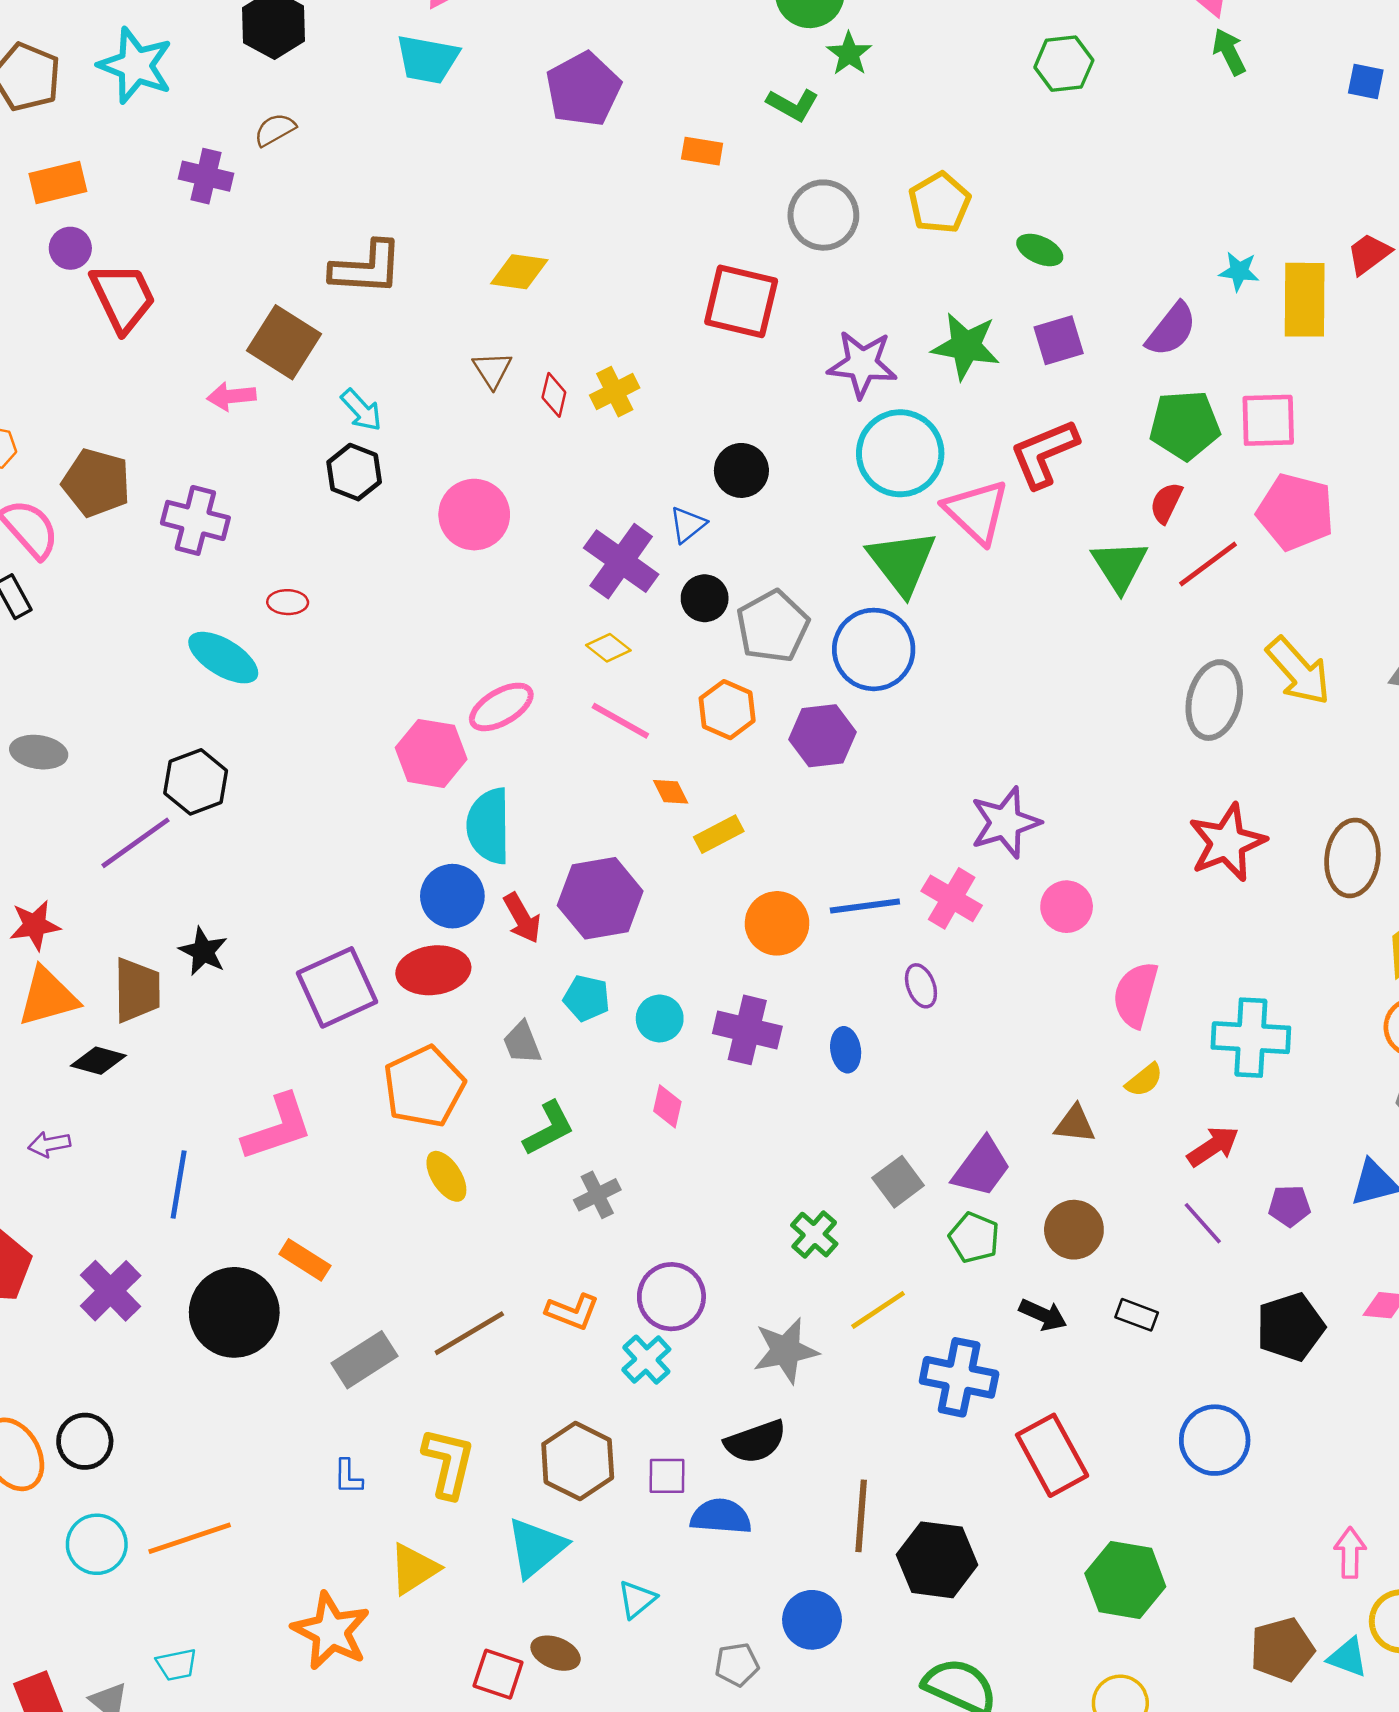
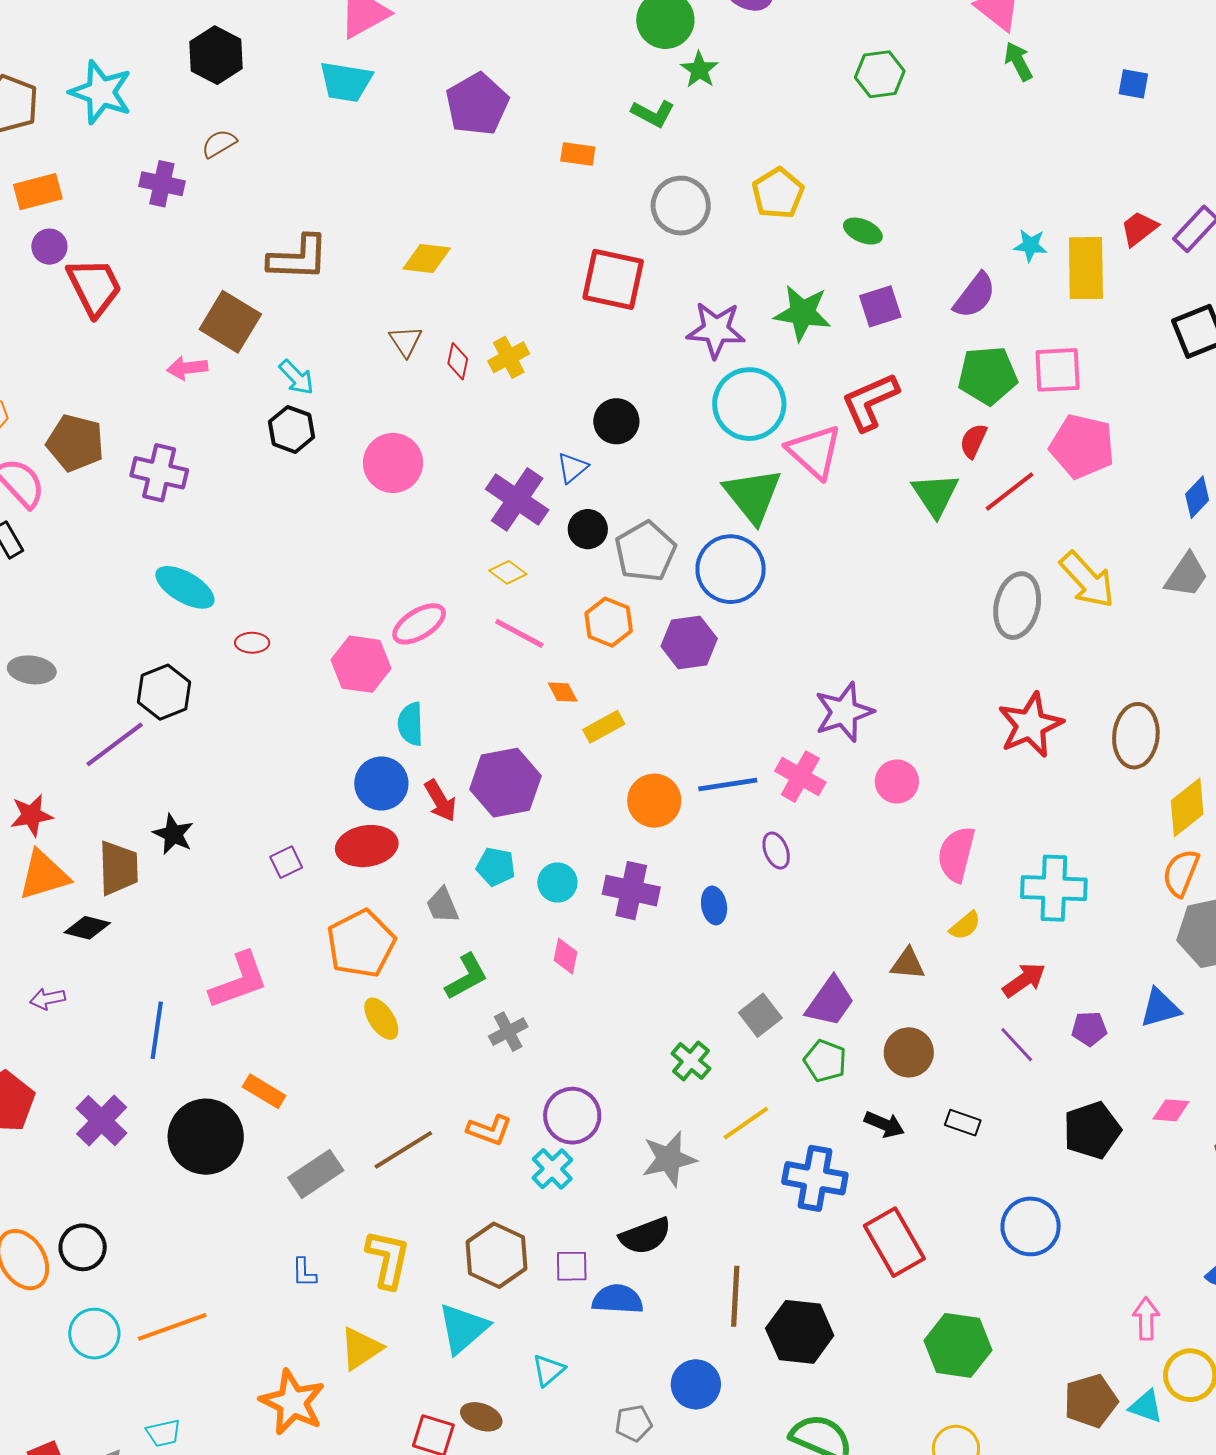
red ellipse: (288, 602) -> (252, 643), moved
cyan semicircle: (489, 826) -> (411, 724), size x0.7
purple square: (337, 987) -> (286, 862), size x0.5

